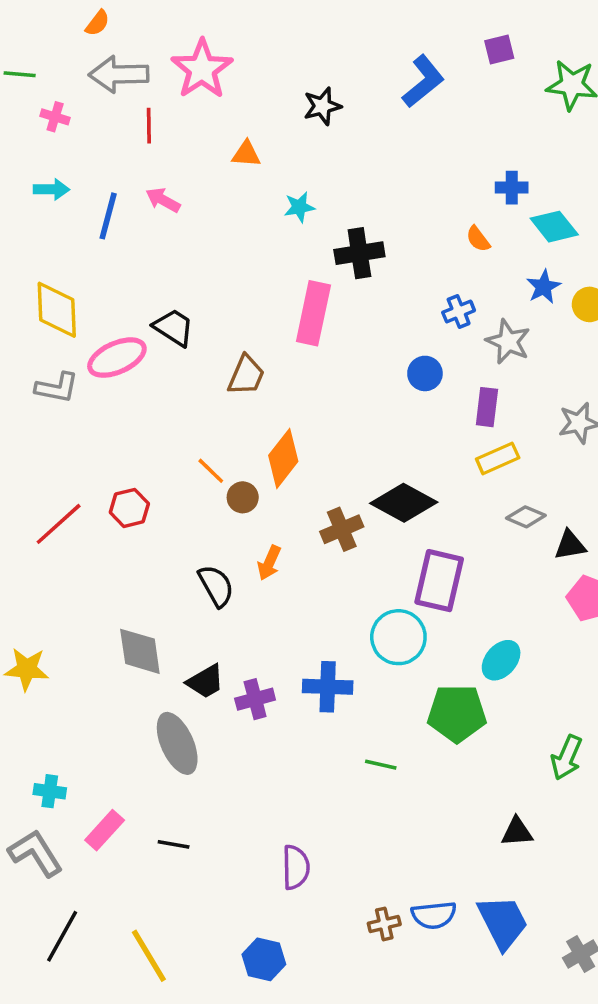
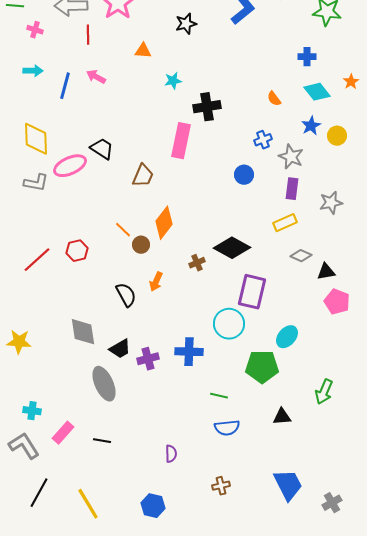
blue cross: (512, 188) -> (307, 57), moved
purple rectangle: (487, 407) -> (292, 189), moved
brown cross: (342, 529) -> (197, 263), size x0.7
black triangle: (517, 832) -> (282, 417), moved
purple semicircle: (296, 867) -> (171, 454), size x0.7
blue semicircle: (434, 915) -> (227, 428), moved

